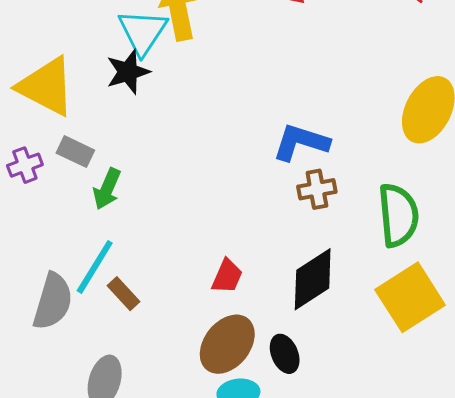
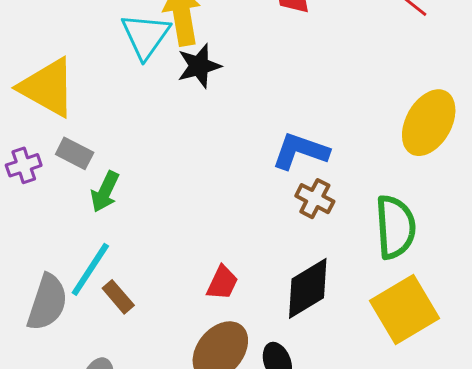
black star: (128, 72) -> (199, 66), moved
brown cross: (317, 189) -> (315, 199), turned 36

